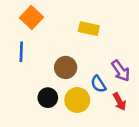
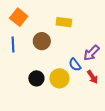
brown circle: (66, 67) -> (42, 41), moved
purple arrow: (121, 71) -> (91, 53), turned 84

